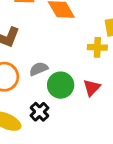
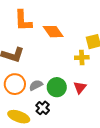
gray semicircle: (39, 69) -> (36, 85), moved

